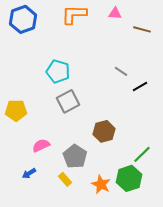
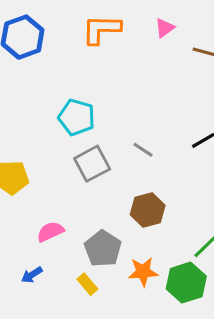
pink triangle: (115, 13) -> (165, 28), turned -40
gray line: (121, 71) -> (143, 150), moved
orange star: (101, 184) -> (143, 272), moved, turned -30

